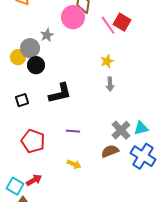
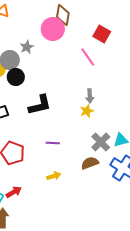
pink line: (108, 25) -> (88, 57), moved
yellow star: (107, 61) -> (87, 111), moved
yellow arrow: (74, 164) -> (54, 176), turned -40

